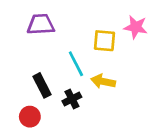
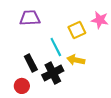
yellow square: (104, 41) -> (77, 30), turned -30
black cross: (72, 99) -> (53, 73), size x1.5

